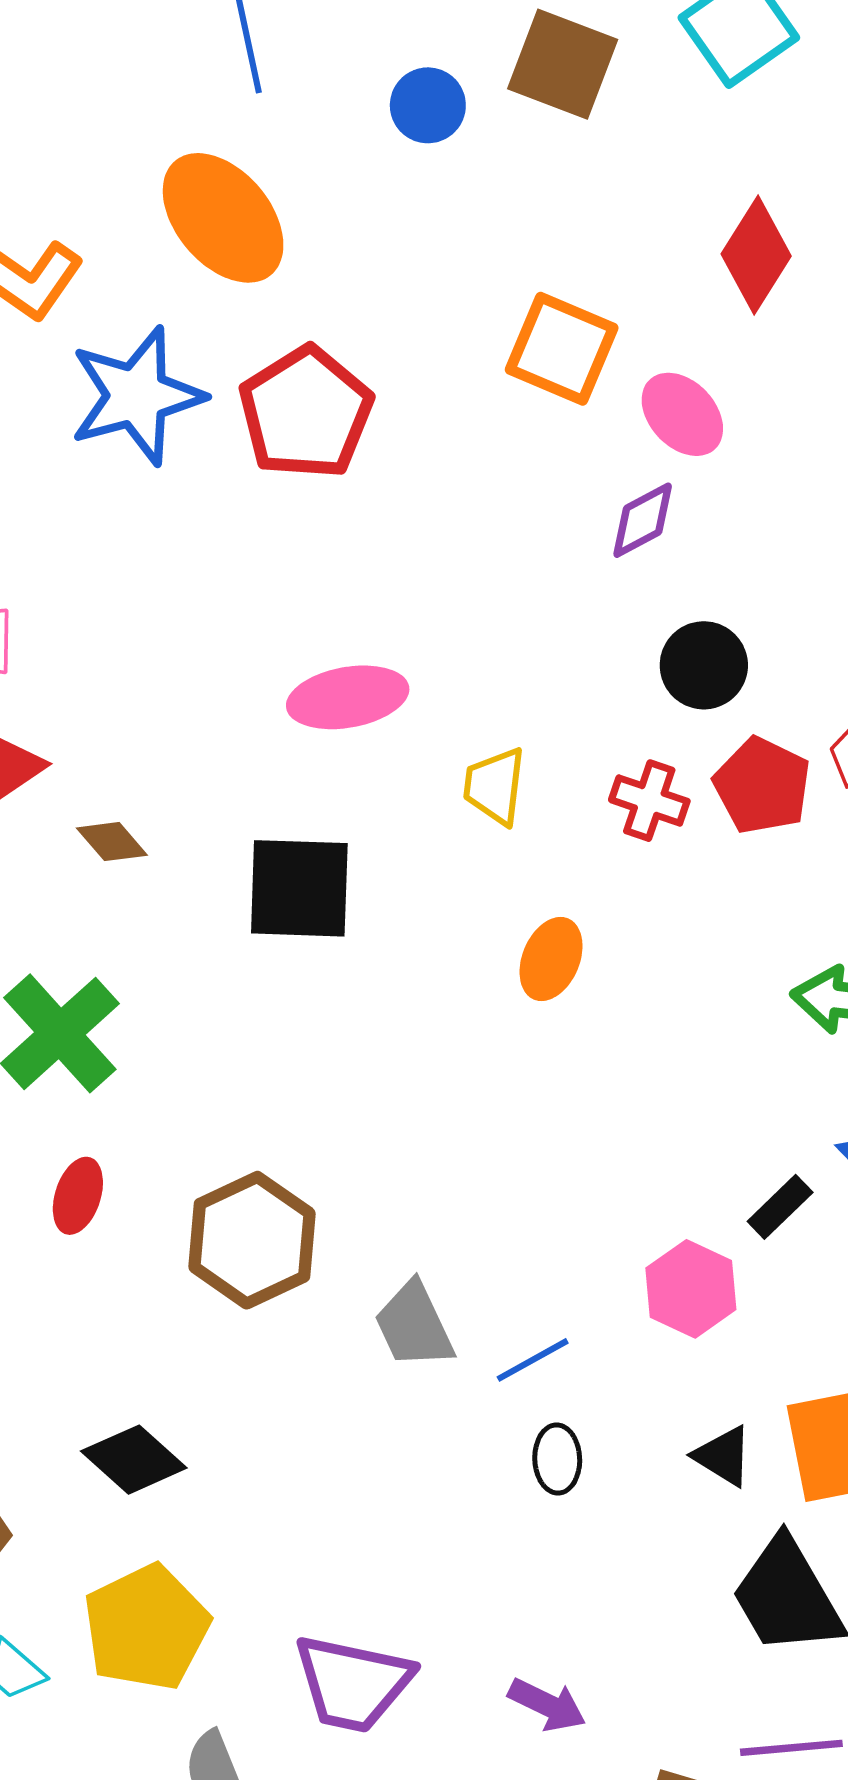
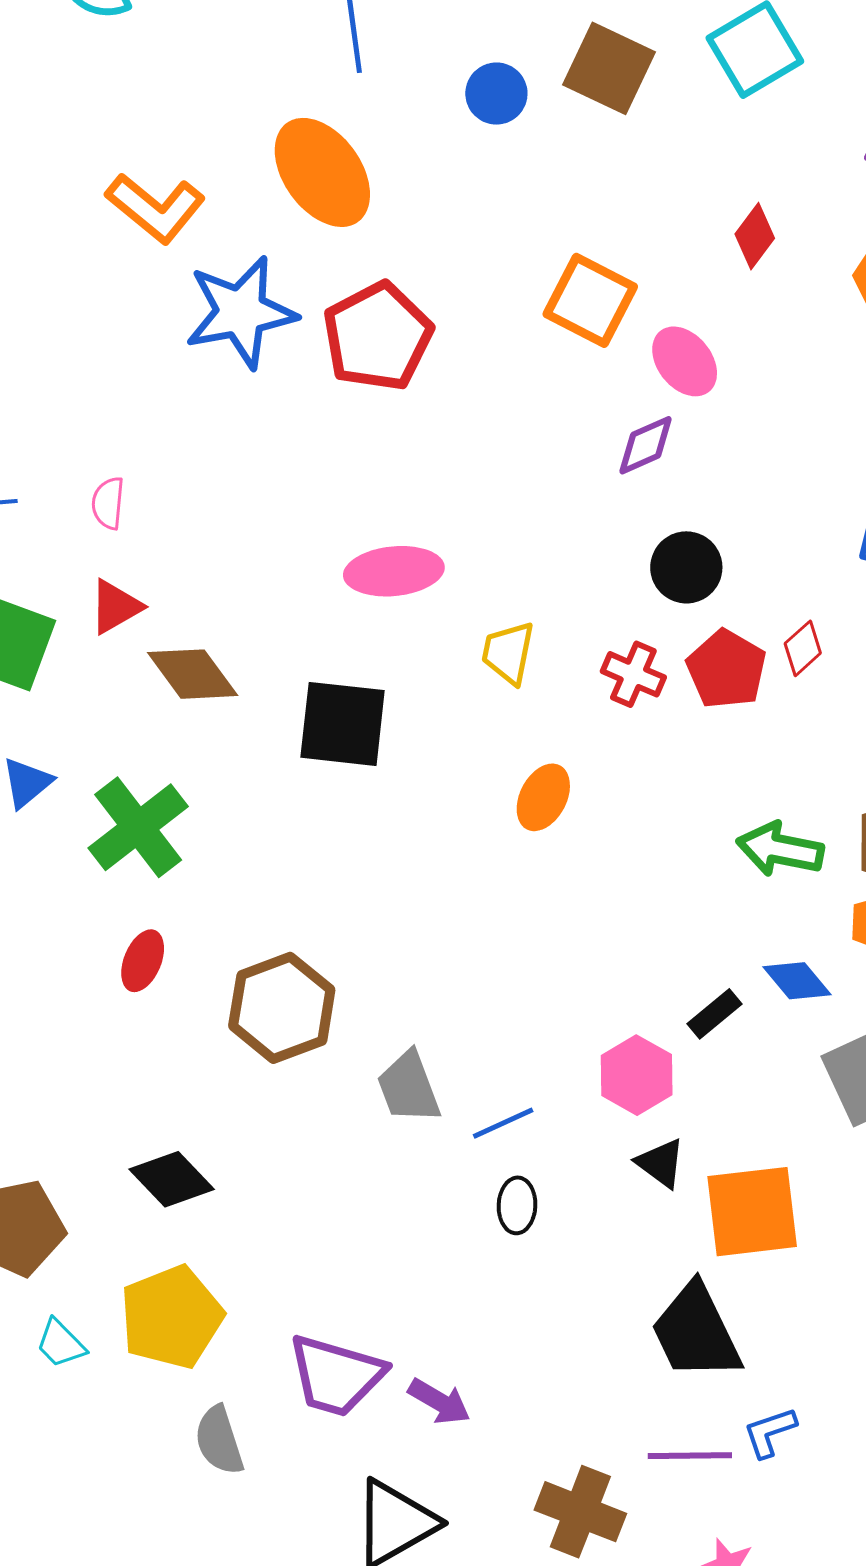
red diamond: (756, 255) -> (755, 236), size x0.7
brown diamond: (112, 842) -> (193, 674), size x1.6
black triangle: (723, 1456) -> (661, 1163), moved
purple arrow: (547, 1705) -> (439, 1401), moved

